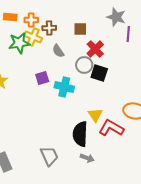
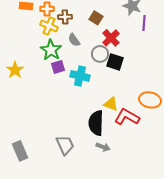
brown square: (80, 29) -> (96, 18), turned 32
green star: (19, 43) -> (51, 50), moved, turned -30
yellow triangle: (95, 115) -> (111, 104), turned -35

